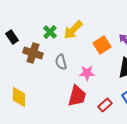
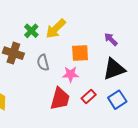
orange square: (102, 45) -> (80, 53), moved, turned 30
red rectangle: (105, 105) -> (89, 97), moved

